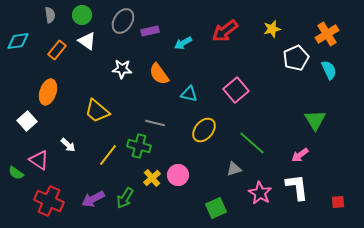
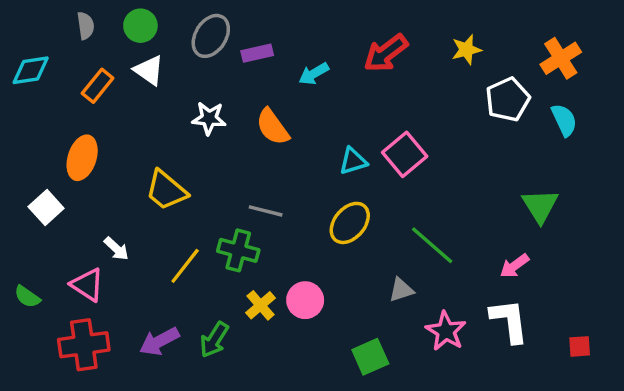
cyan triangle: (189, 94) -> (353, 161), moved, turned -30
pink triangle: (39, 160) -> (87, 285), moved
red cross: (49, 201) -> (84, 345), turned -32

